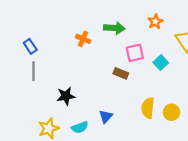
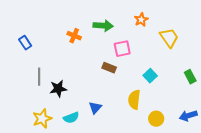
cyan square: (161, 63) -> (150, 76), moved
gray line: (33, 71) -> (39, 77), moved
yellow circle: (172, 112) -> (156, 119), moved

